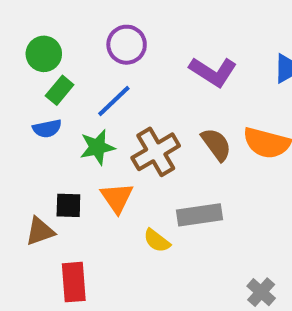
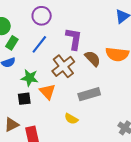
purple L-shape: (213, 72) -> (74, 39), moved, turned -105
green star: (97, 147) -> (30, 78), moved, turned 30
brown triangle: (40, 231) -> (12, 125), moved
yellow semicircle: (157, 241) -> (71, 119), moved

